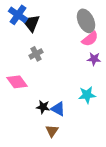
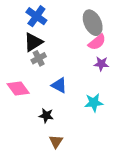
blue cross: (18, 15) -> (36, 16), moved
black triangle: (31, 23) -> (33, 42), moved, turned 36
blue triangle: (58, 109) -> (59, 85), moved

